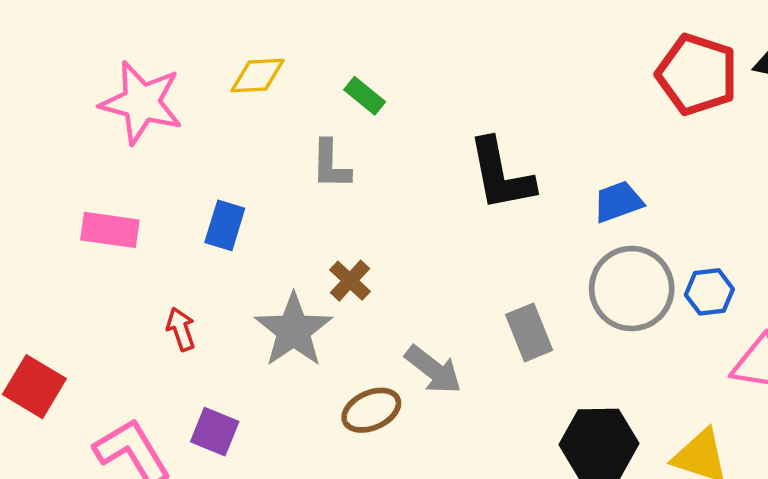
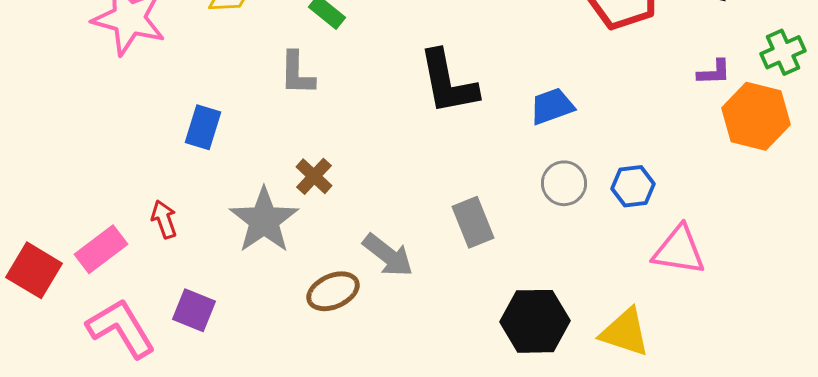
pink rectangle: (110, 230) -> (101, 249), moved, turned -45
gray circle: (632, 289) -> (564, 183), size x0.6

